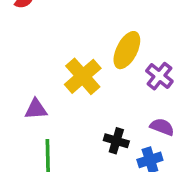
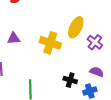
yellow cross: (83, 76) -> (50, 43), turned -30
purple triangle: (36, 109) -> (14, 38), moved

